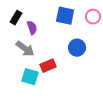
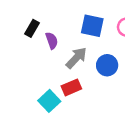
gray arrow: (25, 49) -> (76, 58), moved, turned -84
cyan square: (30, 77) -> (49, 101), turned 30

